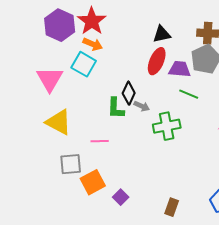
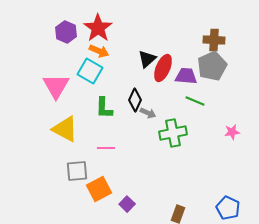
purple hexagon: (60, 25) -> (66, 32), size x0.7
black triangle: (162, 34) -> (147, 59), moved, turned -30
green L-shape: (116, 108) -> (104, 108), moved

